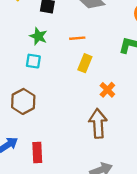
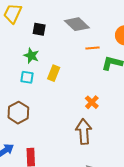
orange line: (77, 38) -> (92, 48), moved
yellow rectangle: (85, 63) -> (54, 73), moved

